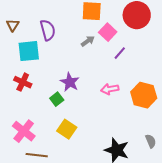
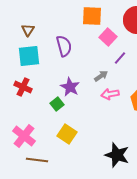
brown triangle: (13, 25) -> (28, 30), moved
purple semicircle: (48, 30) -> (64, 46), moved
gray arrow: (88, 41) -> (101, 76), moved

